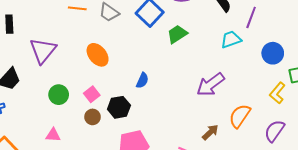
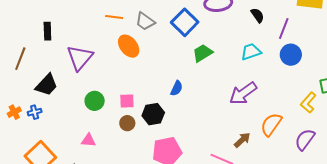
green trapezoid: (177, 34) -> (203, 53), moved
cyan trapezoid: (231, 40) -> (251, 52), moved
blue circle: (273, 53) -> (291, 55), moved
orange ellipse: (98, 55) -> (129, 46), moved
pink square: (92, 94) -> (127, 101), turned 35

